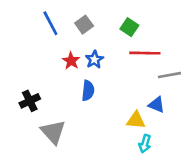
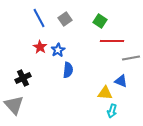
blue star: (94, 60) -> (58, 50), moved
red star: (71, 61) -> (40, 47), moved
gray triangle: (53, 132) -> (14, 105), moved

